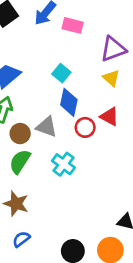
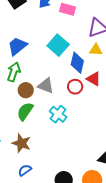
cyan square: (61, 73) -> (58, 45), size x1.5
yellow triangle: (111, 78) -> (96, 50), turned -40
blue diamond: (69, 102) -> (77, 63), moved

